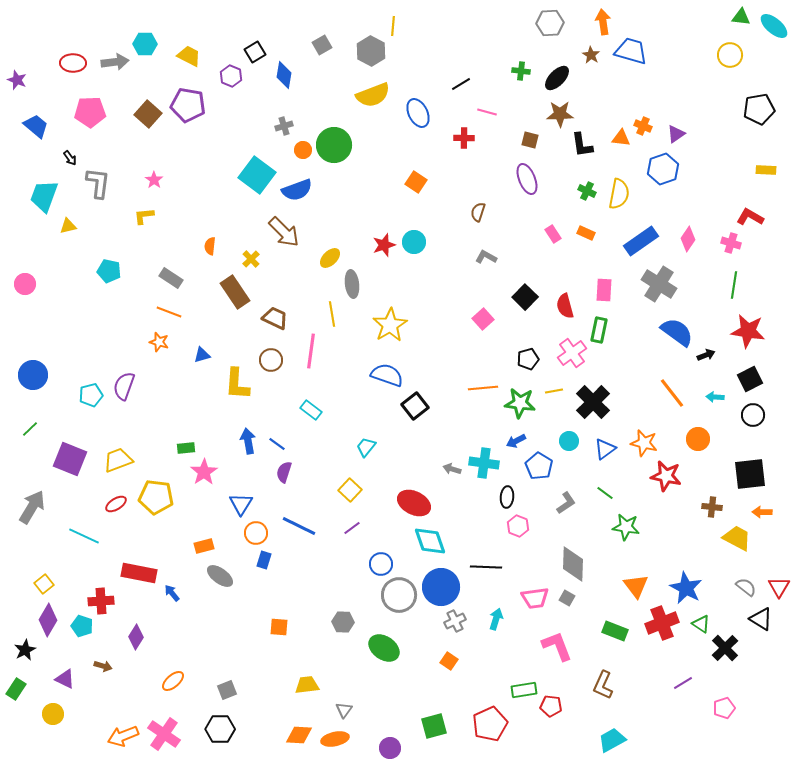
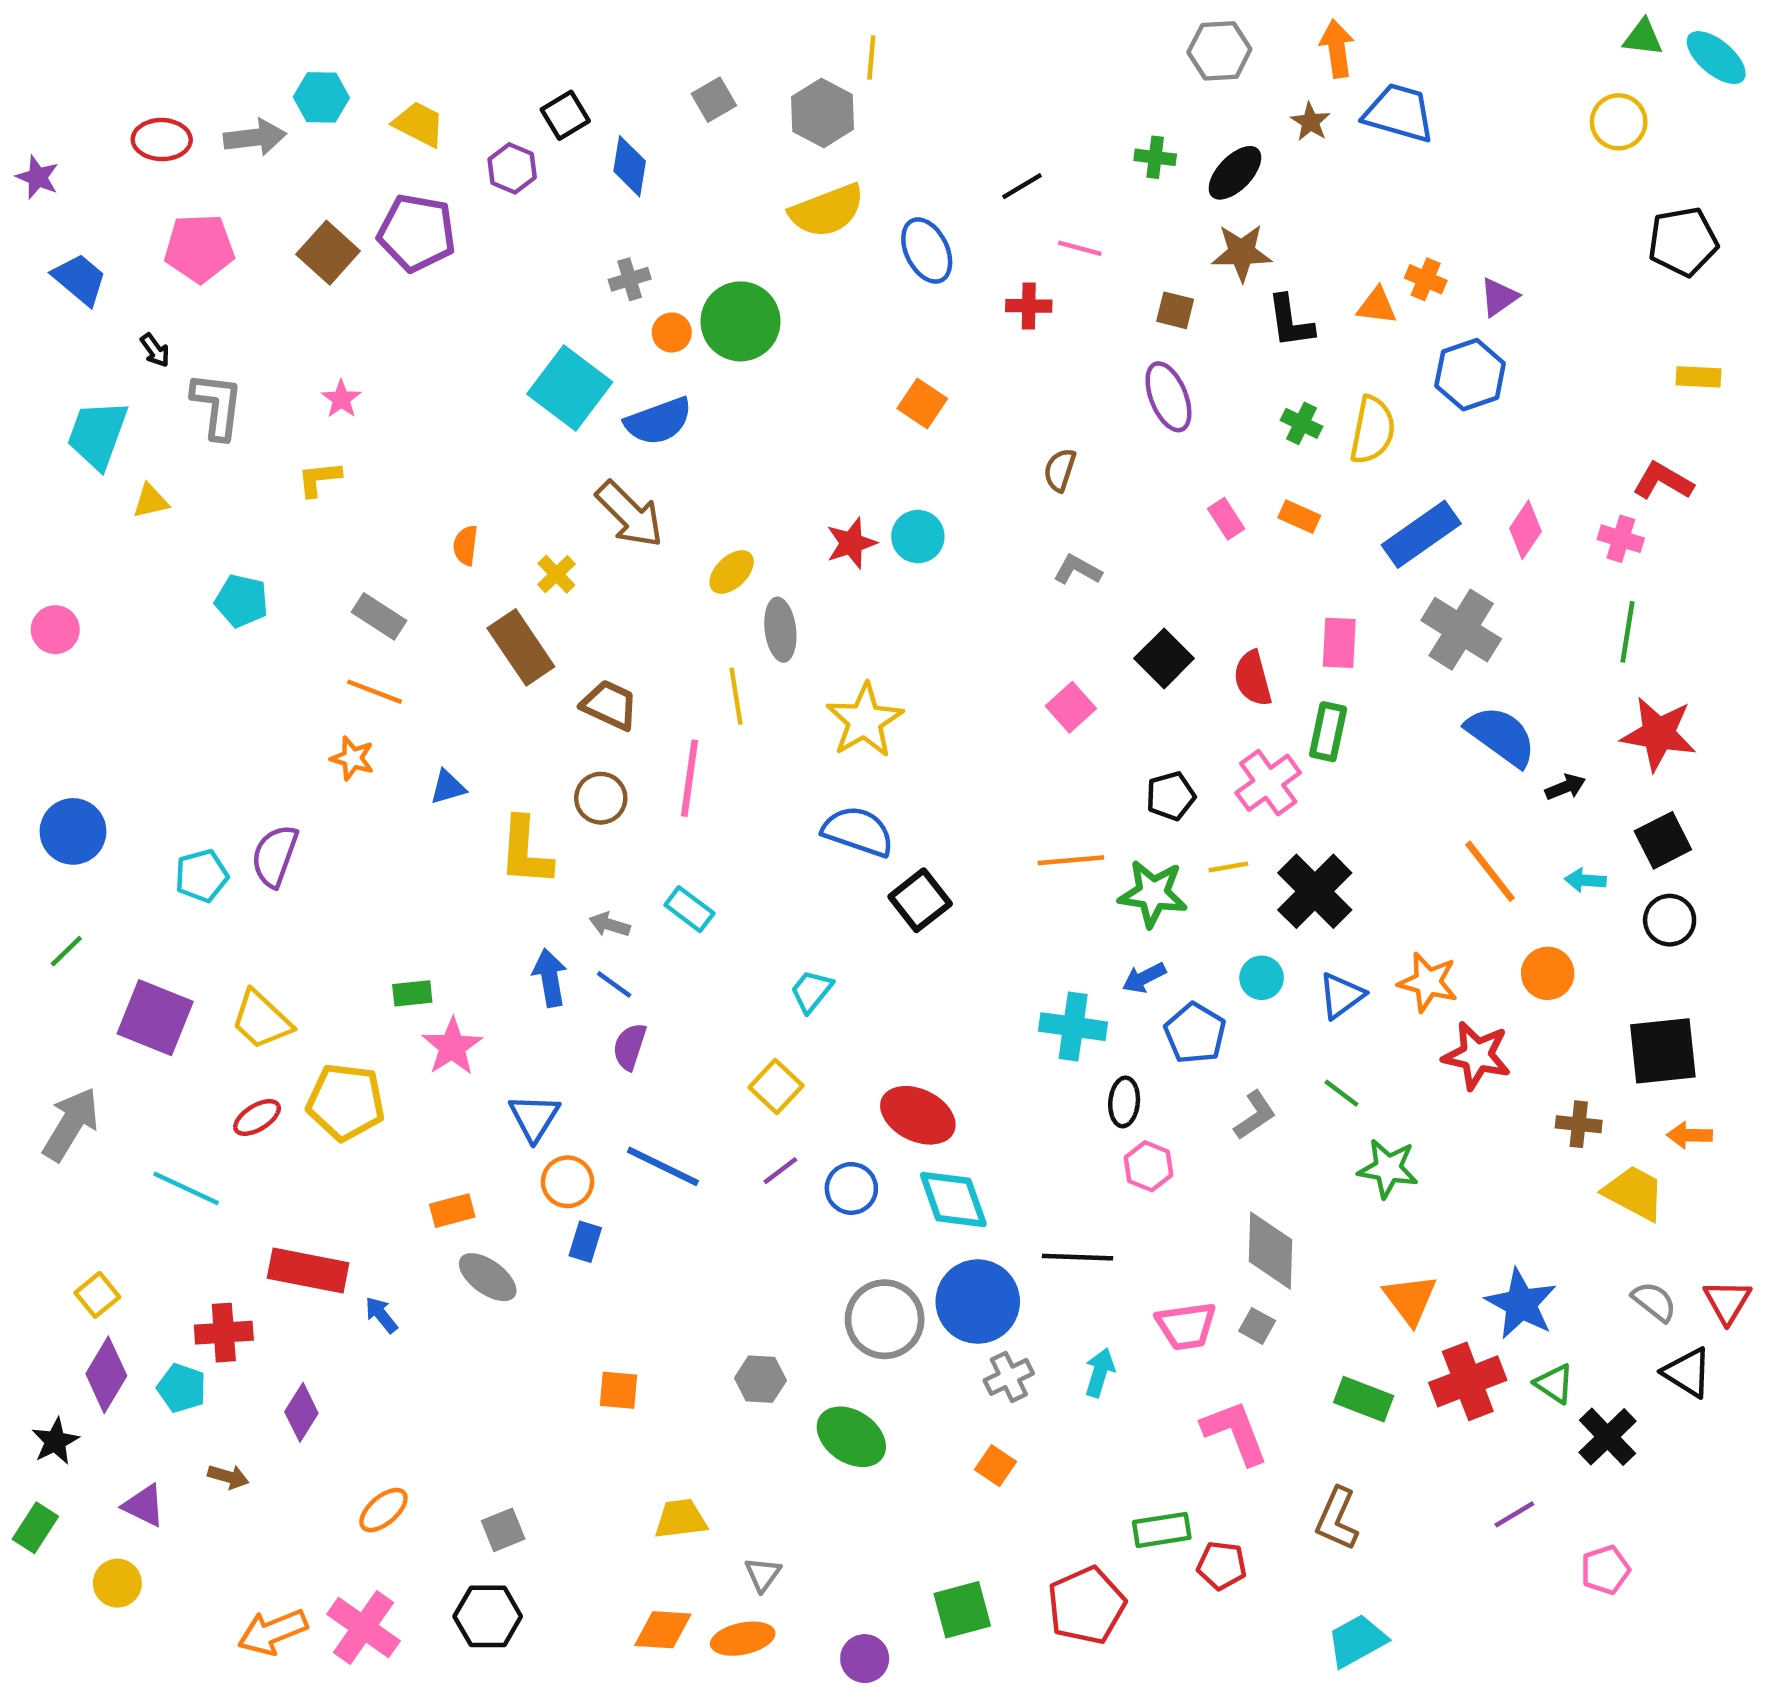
yellow trapezoid: (118, 460) -> (261, 1020), turned -116
gray arrow: (452, 469) -> (610, 925), moved
blue circle: (381, 564) -> (851, 1188), moved

